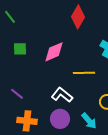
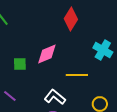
green square: (20, 49) -> (20, 64), moved

